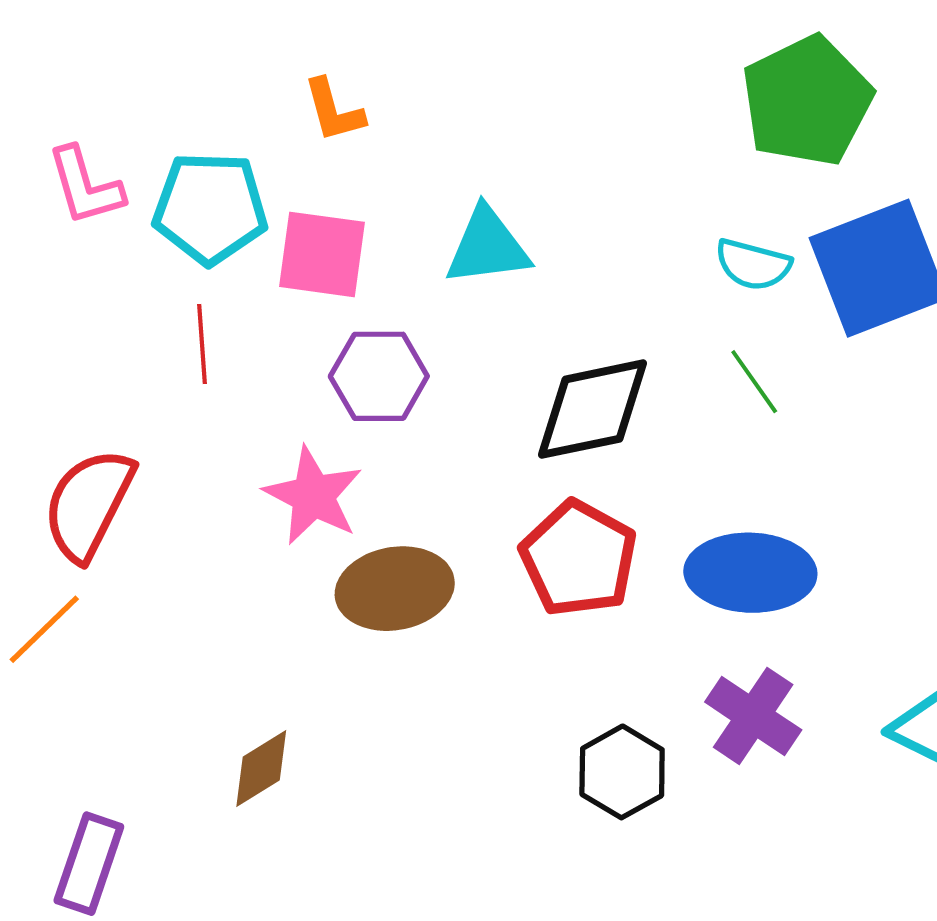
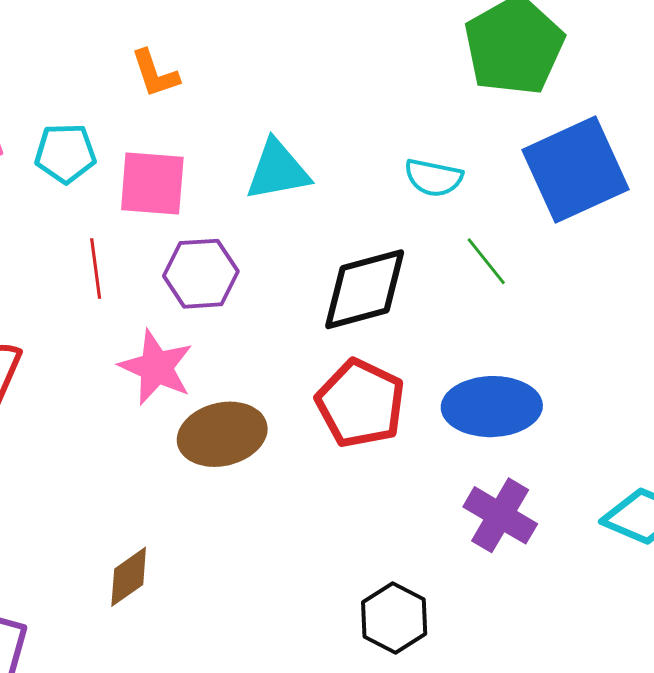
cyan pentagon: (210, 208) -> (65, 153), size x0.7
cyan semicircle: (753, 265) -> (433, 178), moved
red line: (202, 344) -> (96, 269), moved
black hexagon: (622, 772) -> (394, 618), moved

